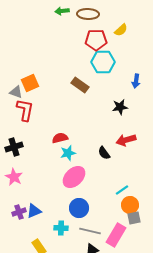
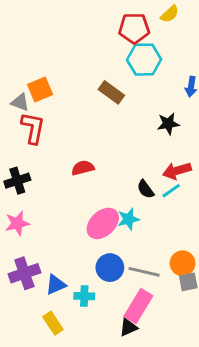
cyan star: (68, 153) -> (128, 219), moved
pink star: (14, 177) -> (17, 223), turned 30
cyan line: (122, 190) -> (171, 191), moved
blue triangle: (34, 211) -> (56, 285), moved
purple cross: (19, 212) -> (24, 273), size x1.5
gray line: (90, 231) -> (144, 272), moved
pink rectangle: (116, 235) -> (138, 306), moved

